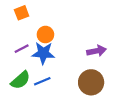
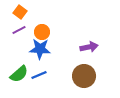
orange square: (22, 13) -> (20, 12), turned -32
purple line: (22, 49) -> (19, 30), moved

